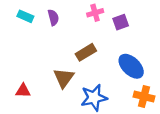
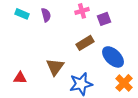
brown rectangle: (86, 52) -> (85, 43), moved
orange cross: (144, 96) -> (124, 83), turned 30

